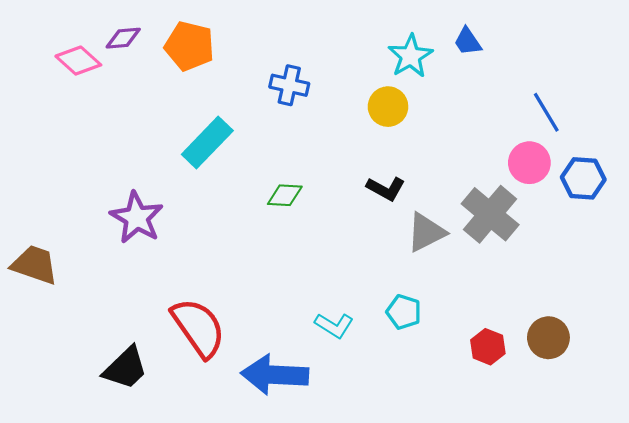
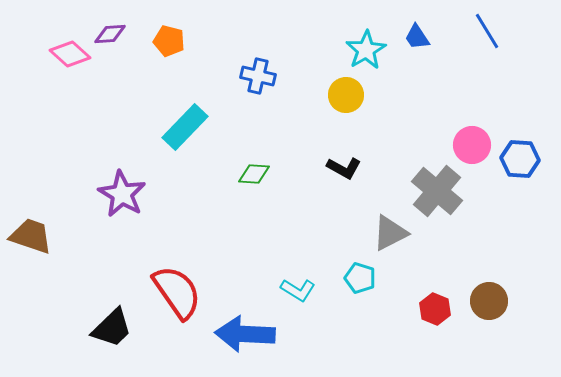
orange pentagon: (189, 46) -> (169, 41), size x0.7
blue line: (546, 112) -> (487, 31), moved
gray triangle: (426, 232) -> (390, 233), moved

